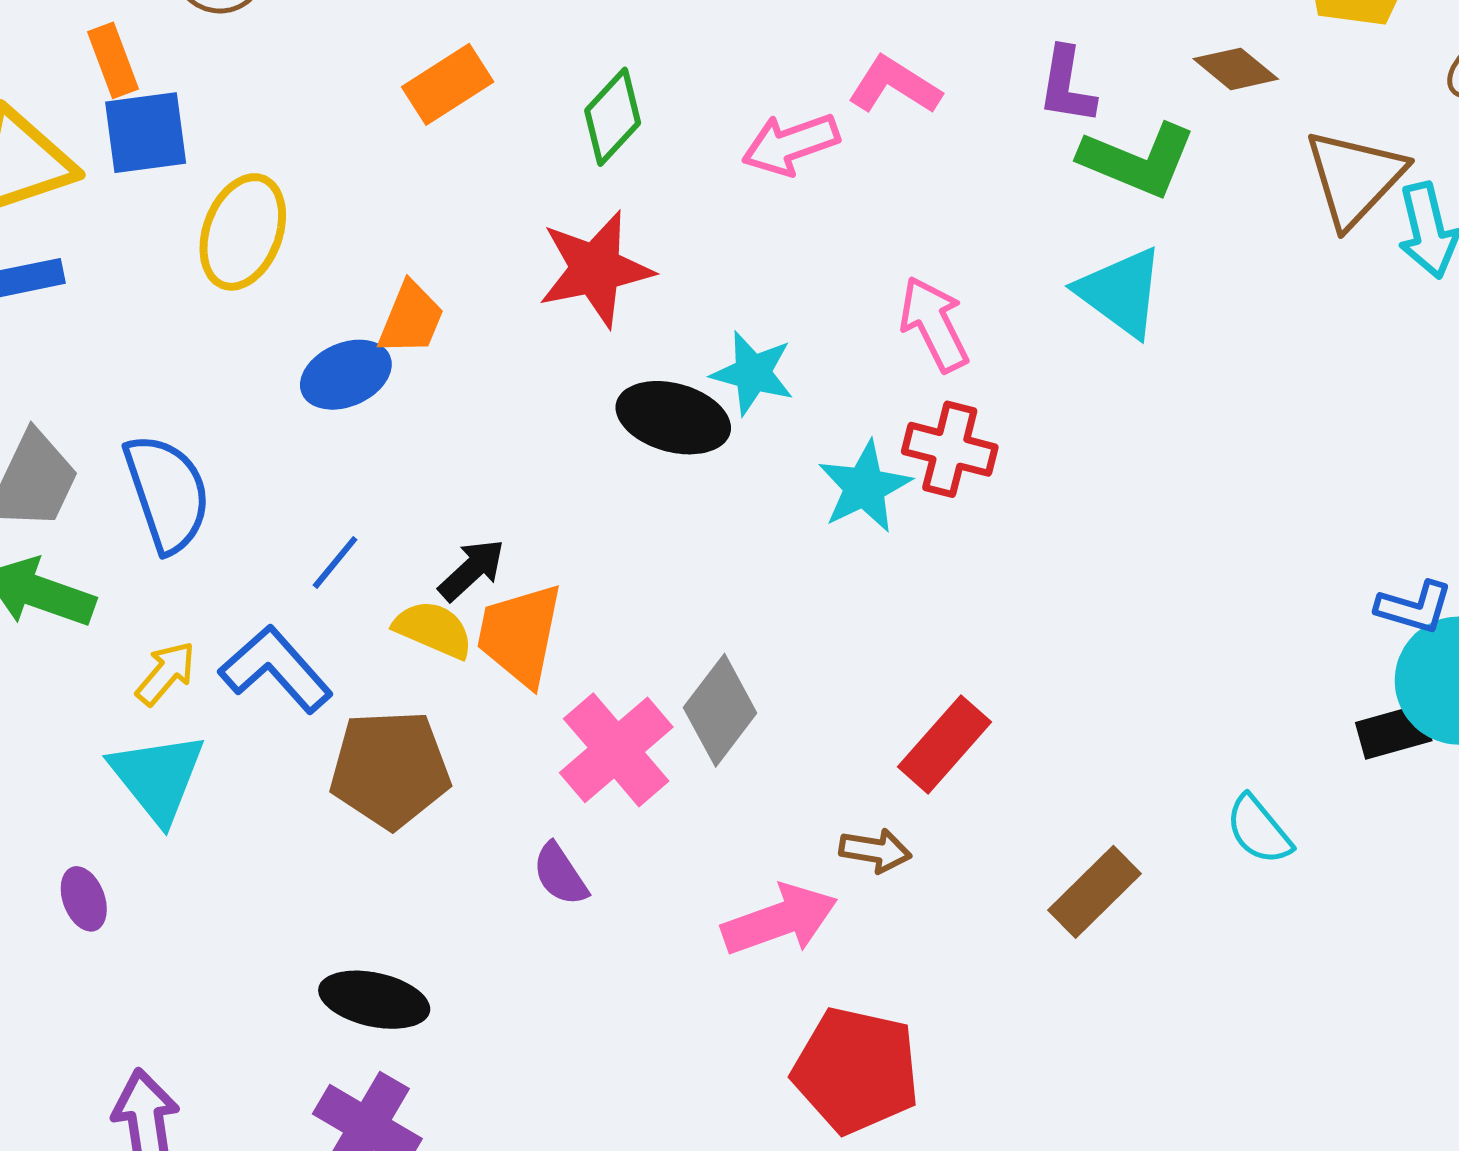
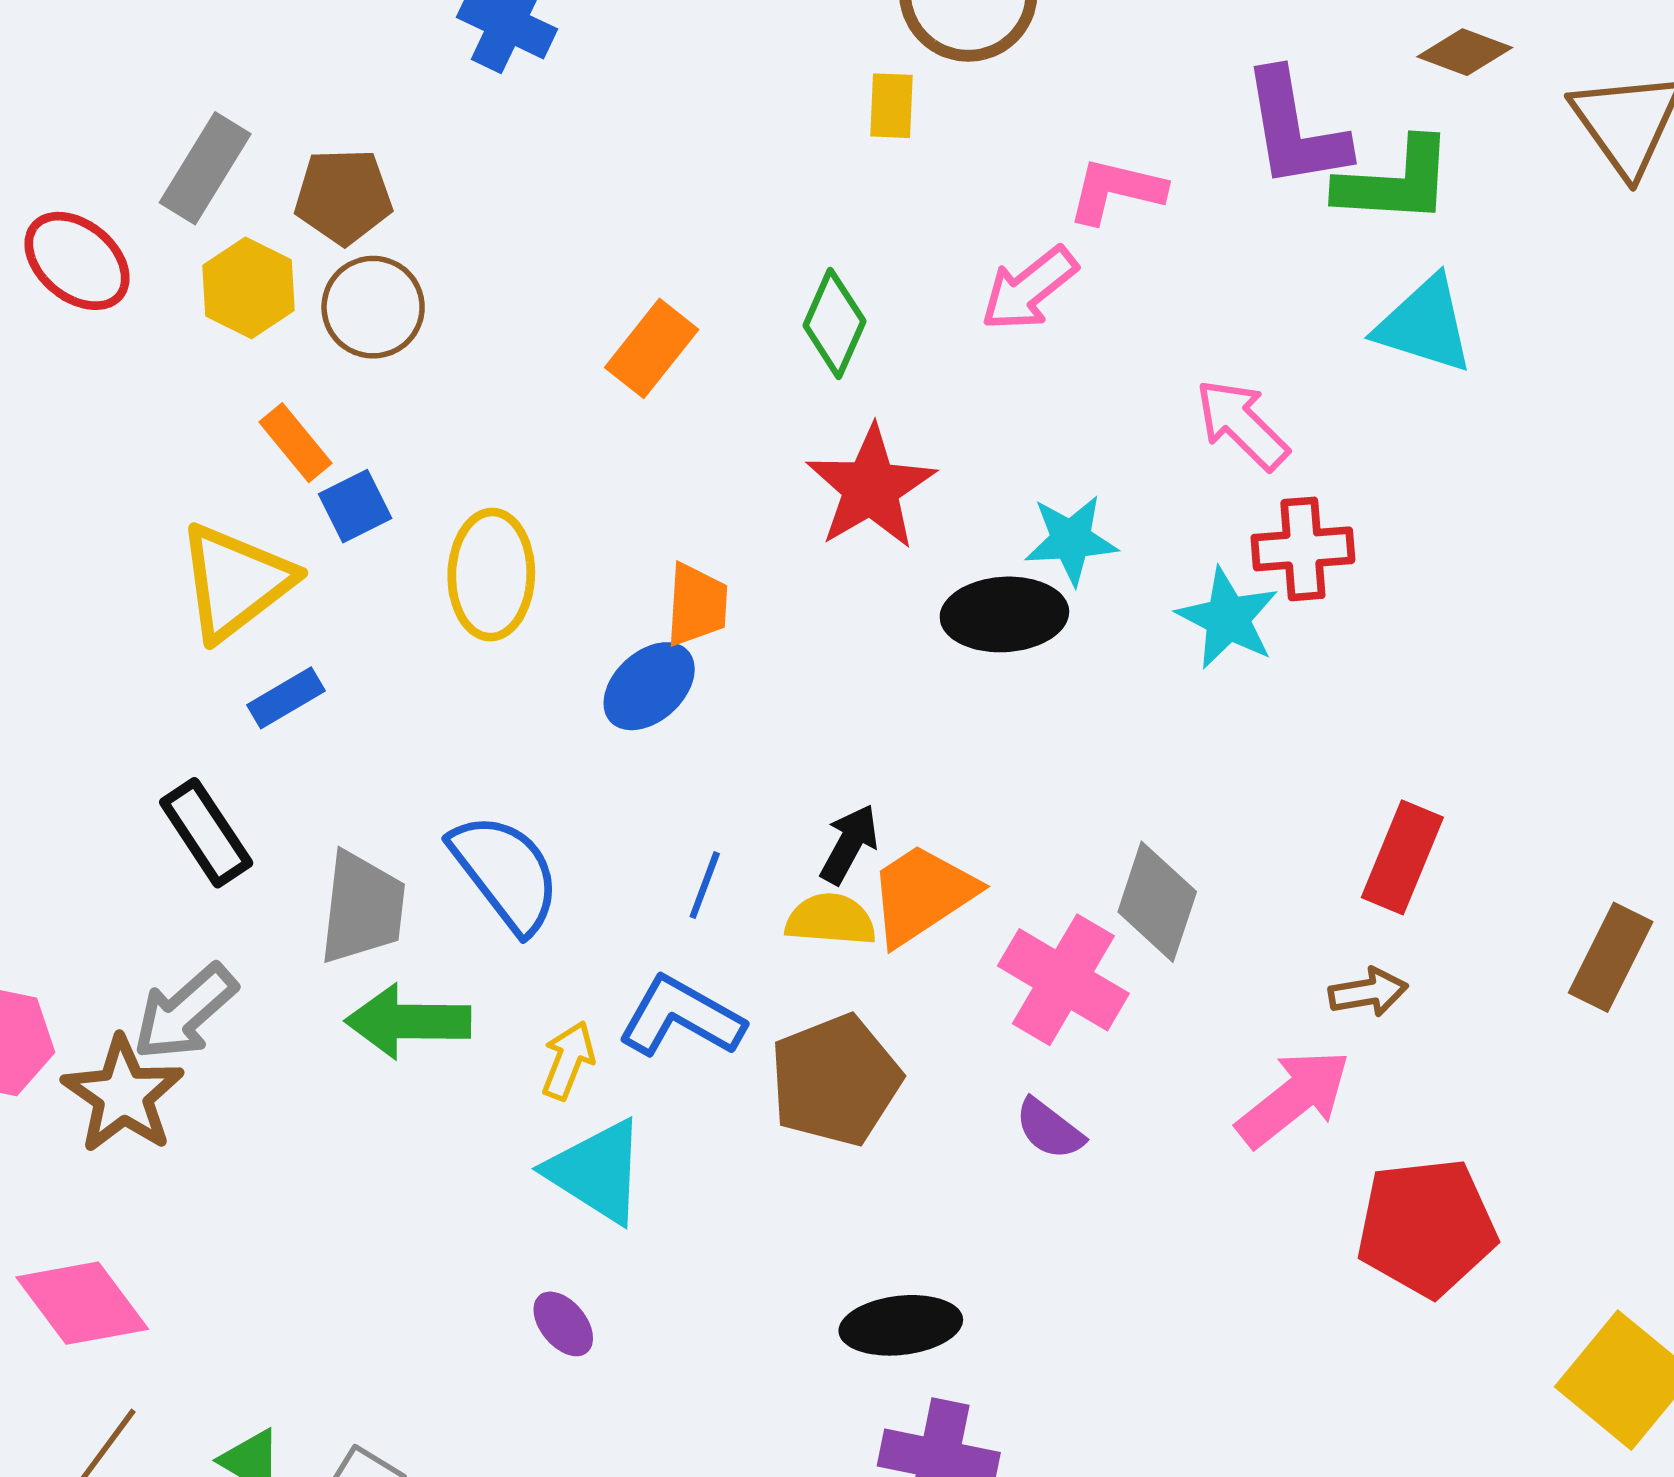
purple L-shape: (1067, 86) -> (1295, 129), size x1.5
blue square: (146, 133) -> (355, 506), size x0.7
orange trapezoid: (520, 635) -> (922, 894), turned 64

